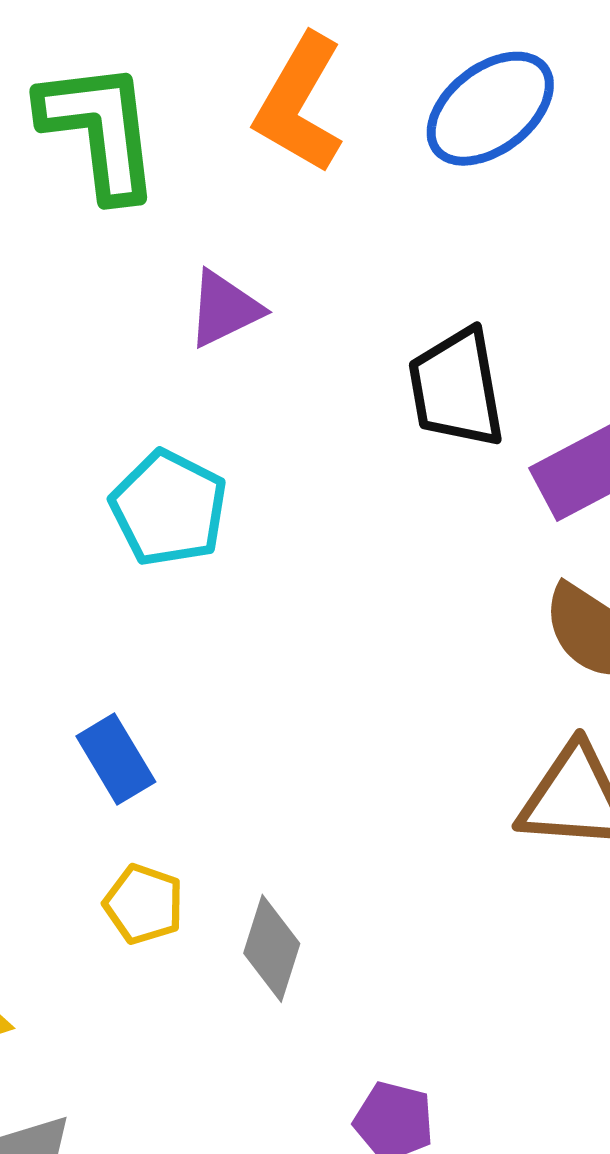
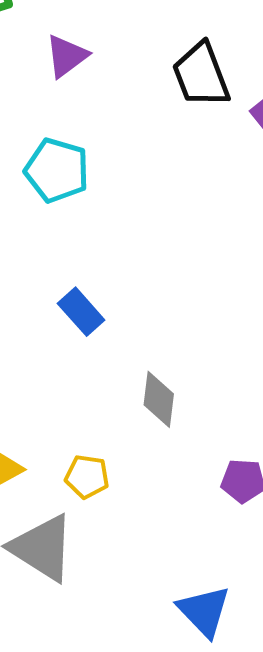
blue rectangle: (116, 759) -> (81, 312), moved
yellow pentagon: (144, 904) -> (87, 477), moved

